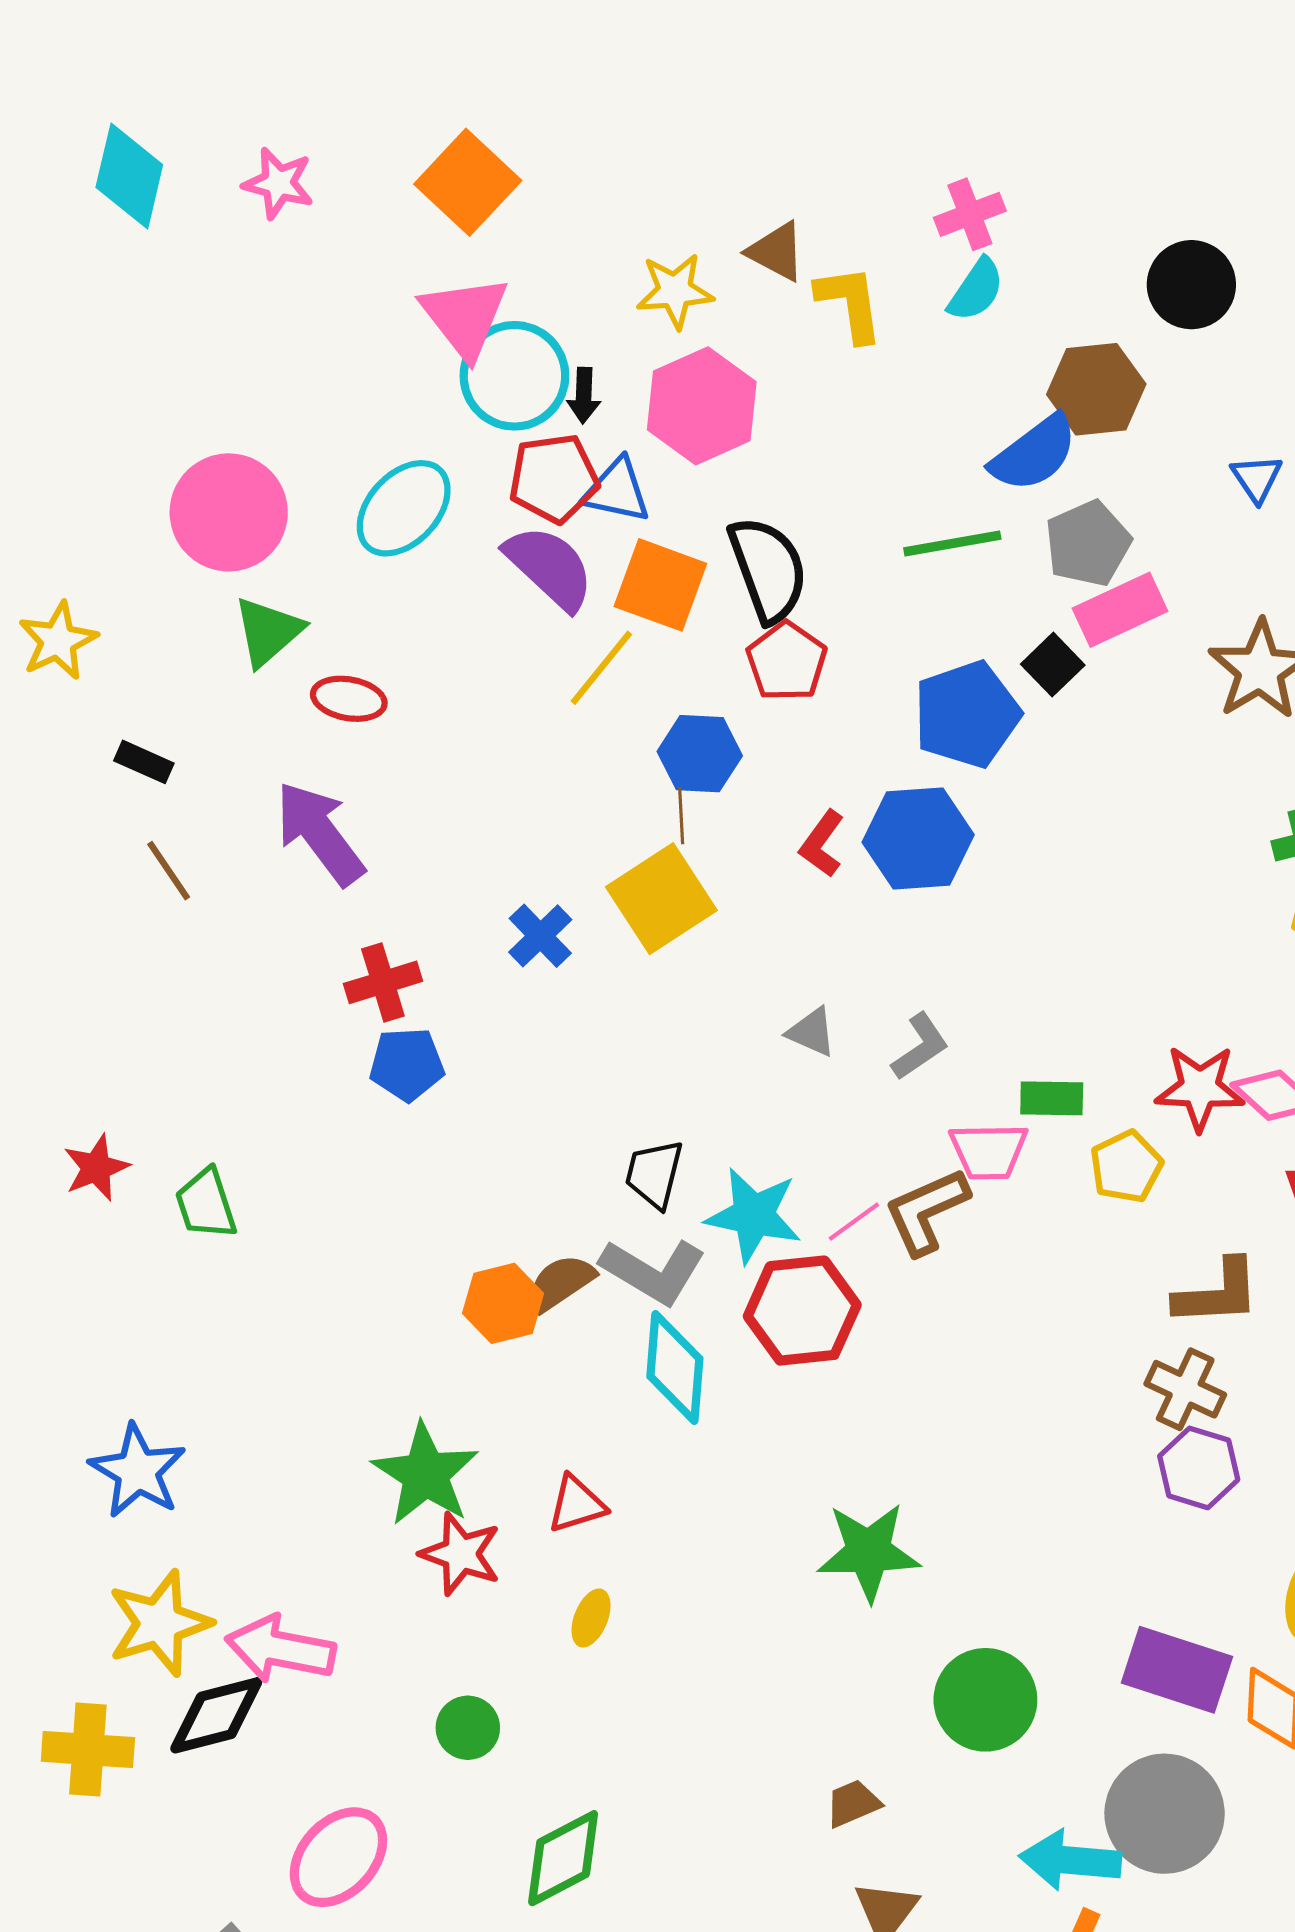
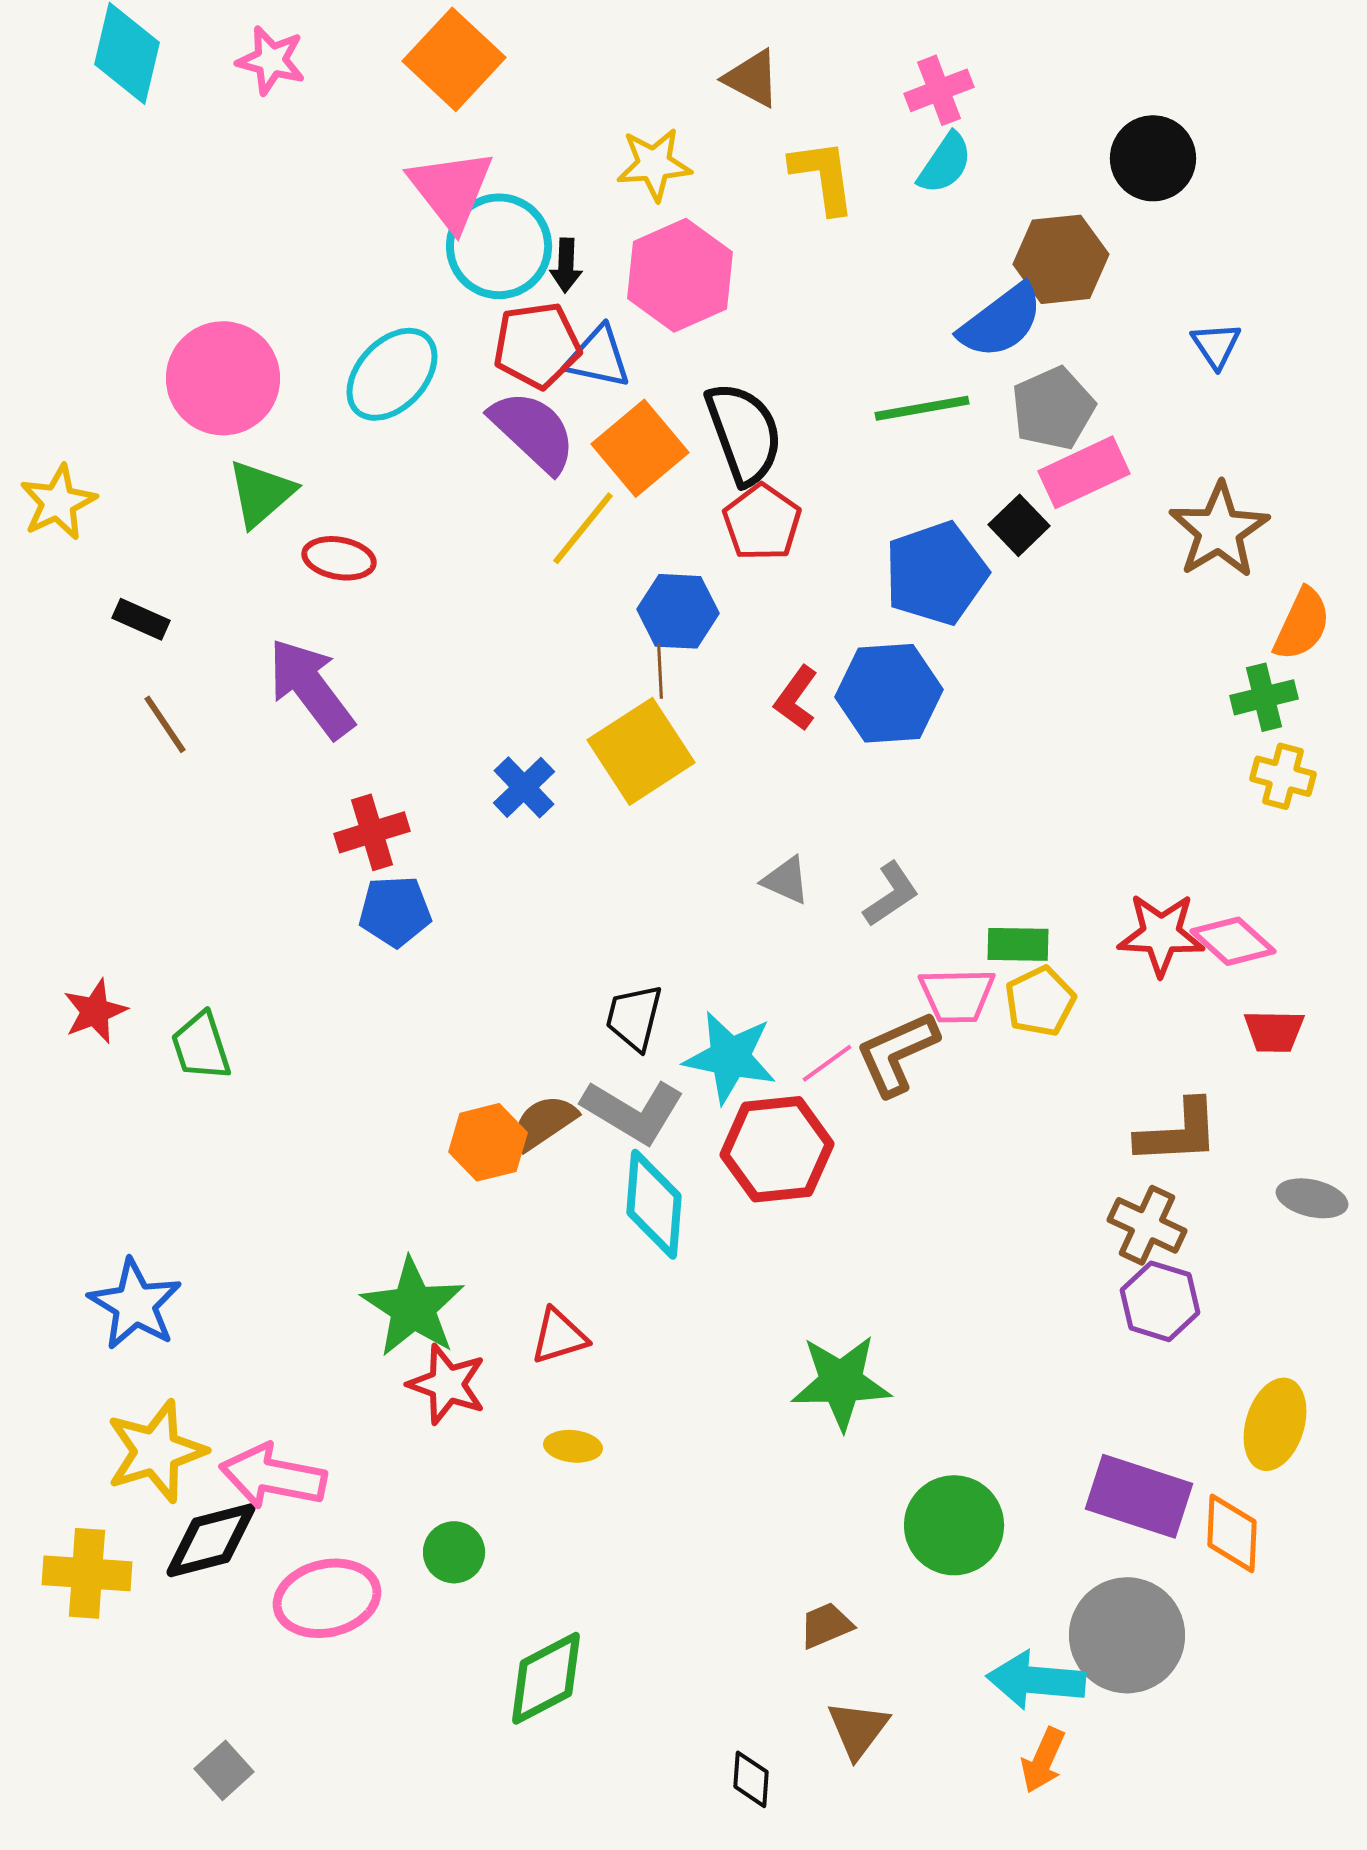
brown triangle: (776, 252) -> (752, 78), moved
orange square: (660, 585) -> (640, 448), turned 30
yellow pentagon: (1126, 1167) -> (1040, 1001), moved
yellow ellipse: (591, 1618) -> (573, 1446), turned 74
pink ellipse: (338, 1857) -> (327, 1598), moved, turned 34

